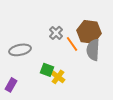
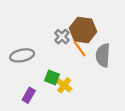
brown hexagon: (89, 32) -> (83, 30), moved
purple rectangle: (11, 85) -> (29, 95), moved

